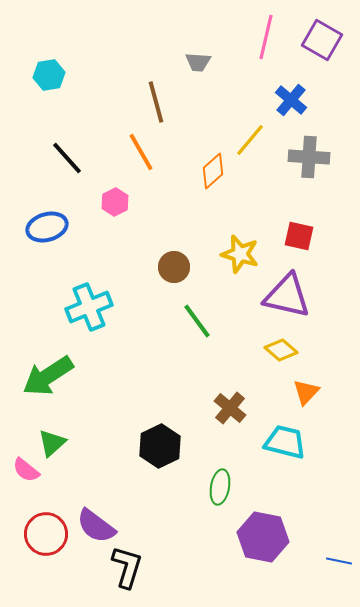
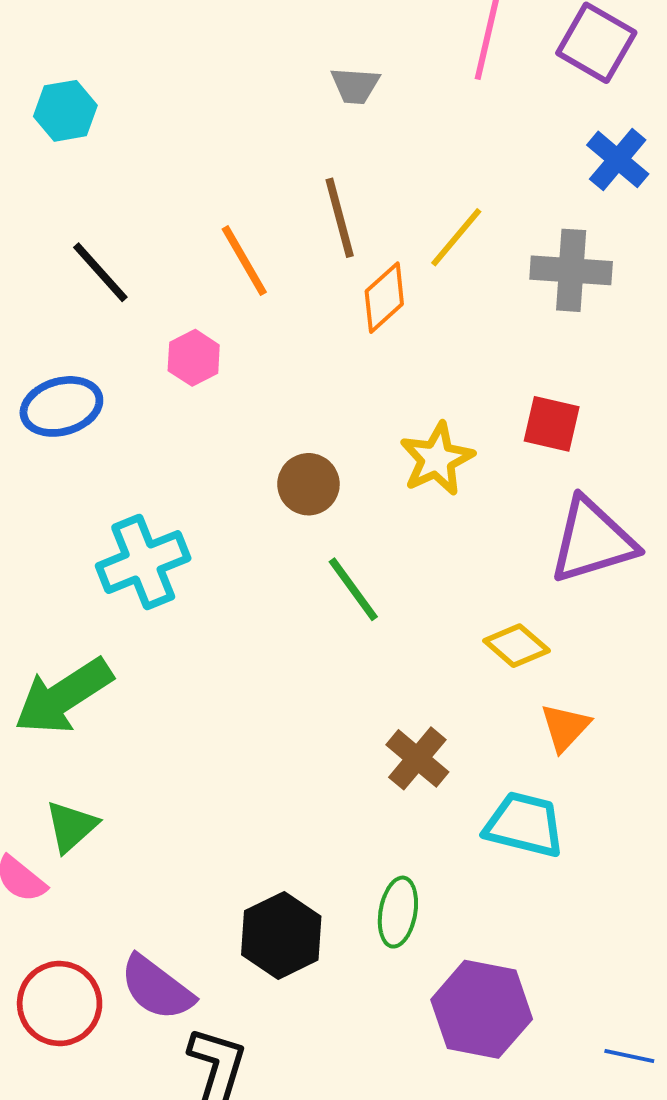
blue cross: (291, 100) -> (618, 159), moved
brown line: (156, 102) -> (340, 218), moved
yellow star: (240, 254) -> (437, 459), turned 30
purple triangle: (287, 296) -> (592, 541), moved, turned -30
black hexagon: (160, 446) -> (281, 935), moved

